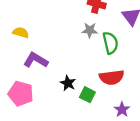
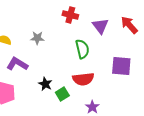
gray star: (90, 30) -> (37, 38), moved
green square: (87, 95) -> (62, 94), turned 32

